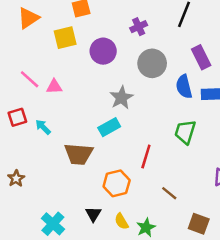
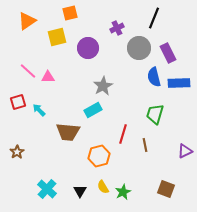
gray circle: (152, 63) -> (139, 48), moved
brown line: (169, 193) -> (145, 145), moved, turned 40
black triangle: (93, 214) -> (80, 191), moved

